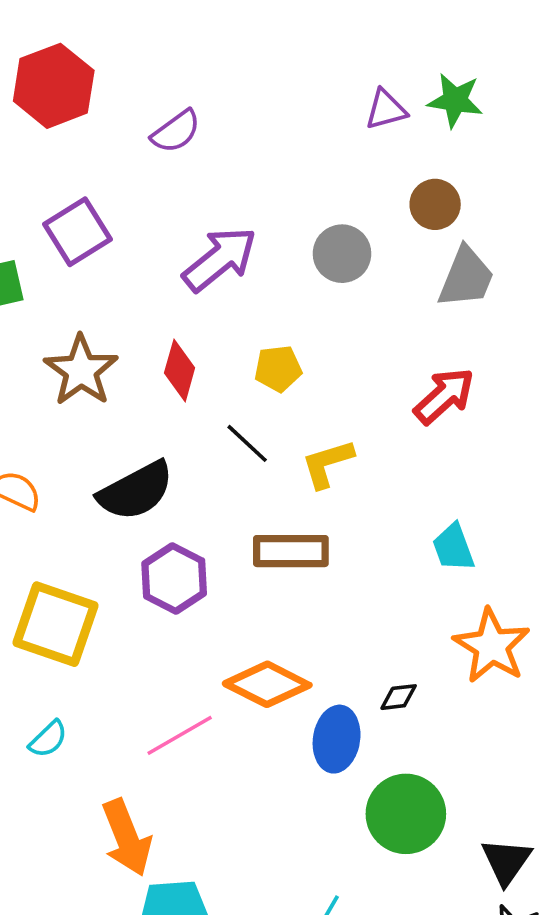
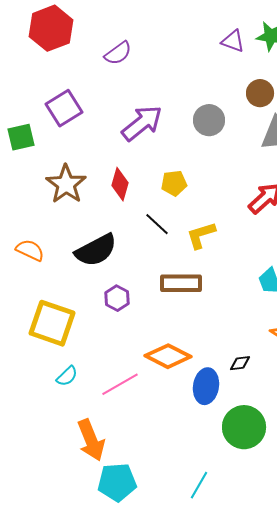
purple triangle: (386, 109) -> (233, 41), turned 35
purple hexagon: (174, 578) -> (117, 298), size x0.7
cyan semicircle: (48, 739) -> (67, 376), moved

